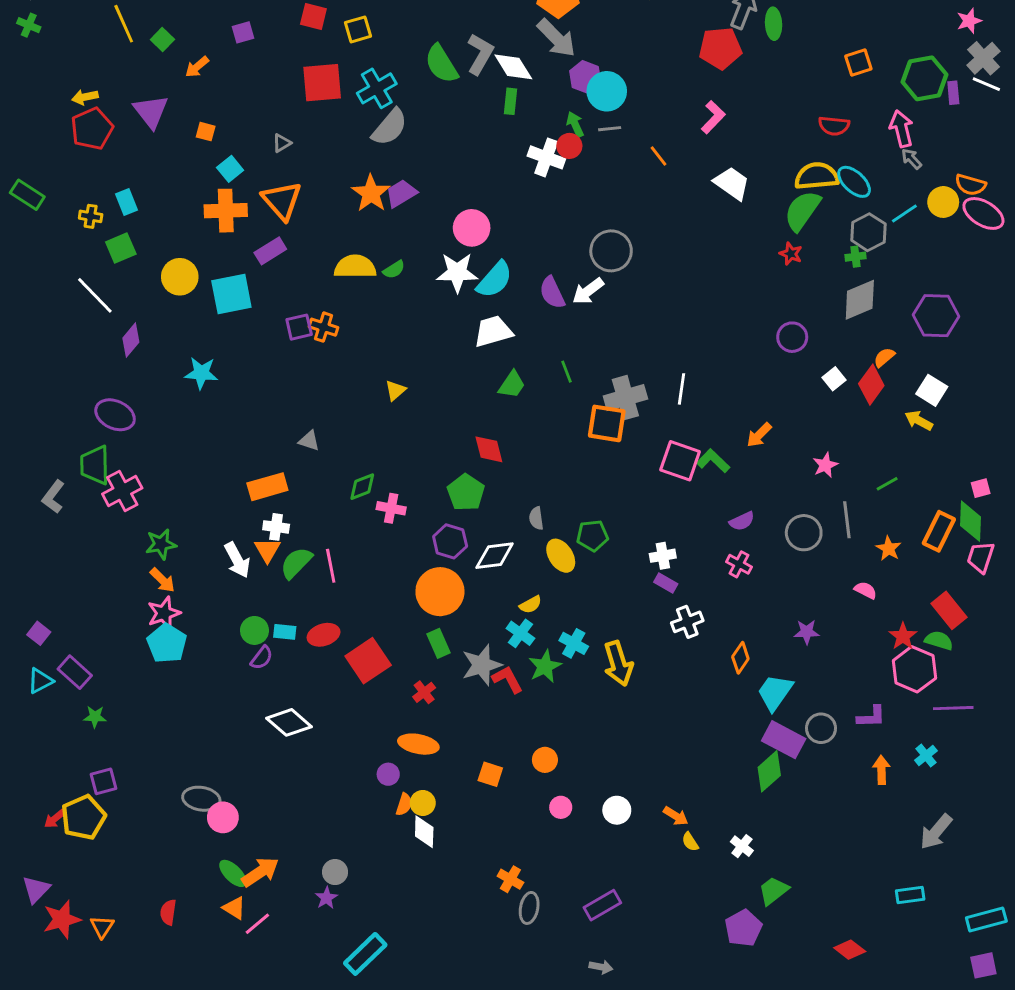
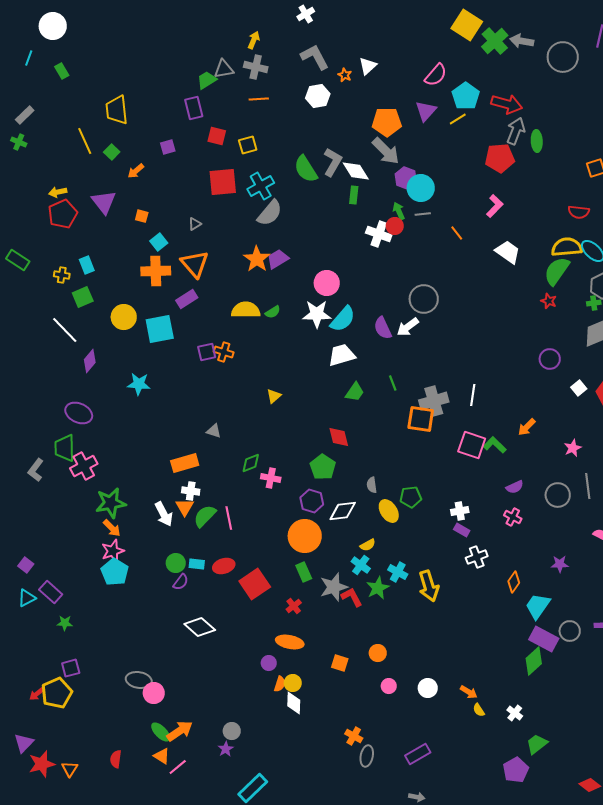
green star: (161, 544) -> (111, 503), size x1.4

